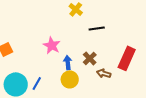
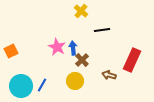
brown cross: (90, 58) -> (82, 60), moved
blue arrow: (68, 62) -> (73, 48), moved

